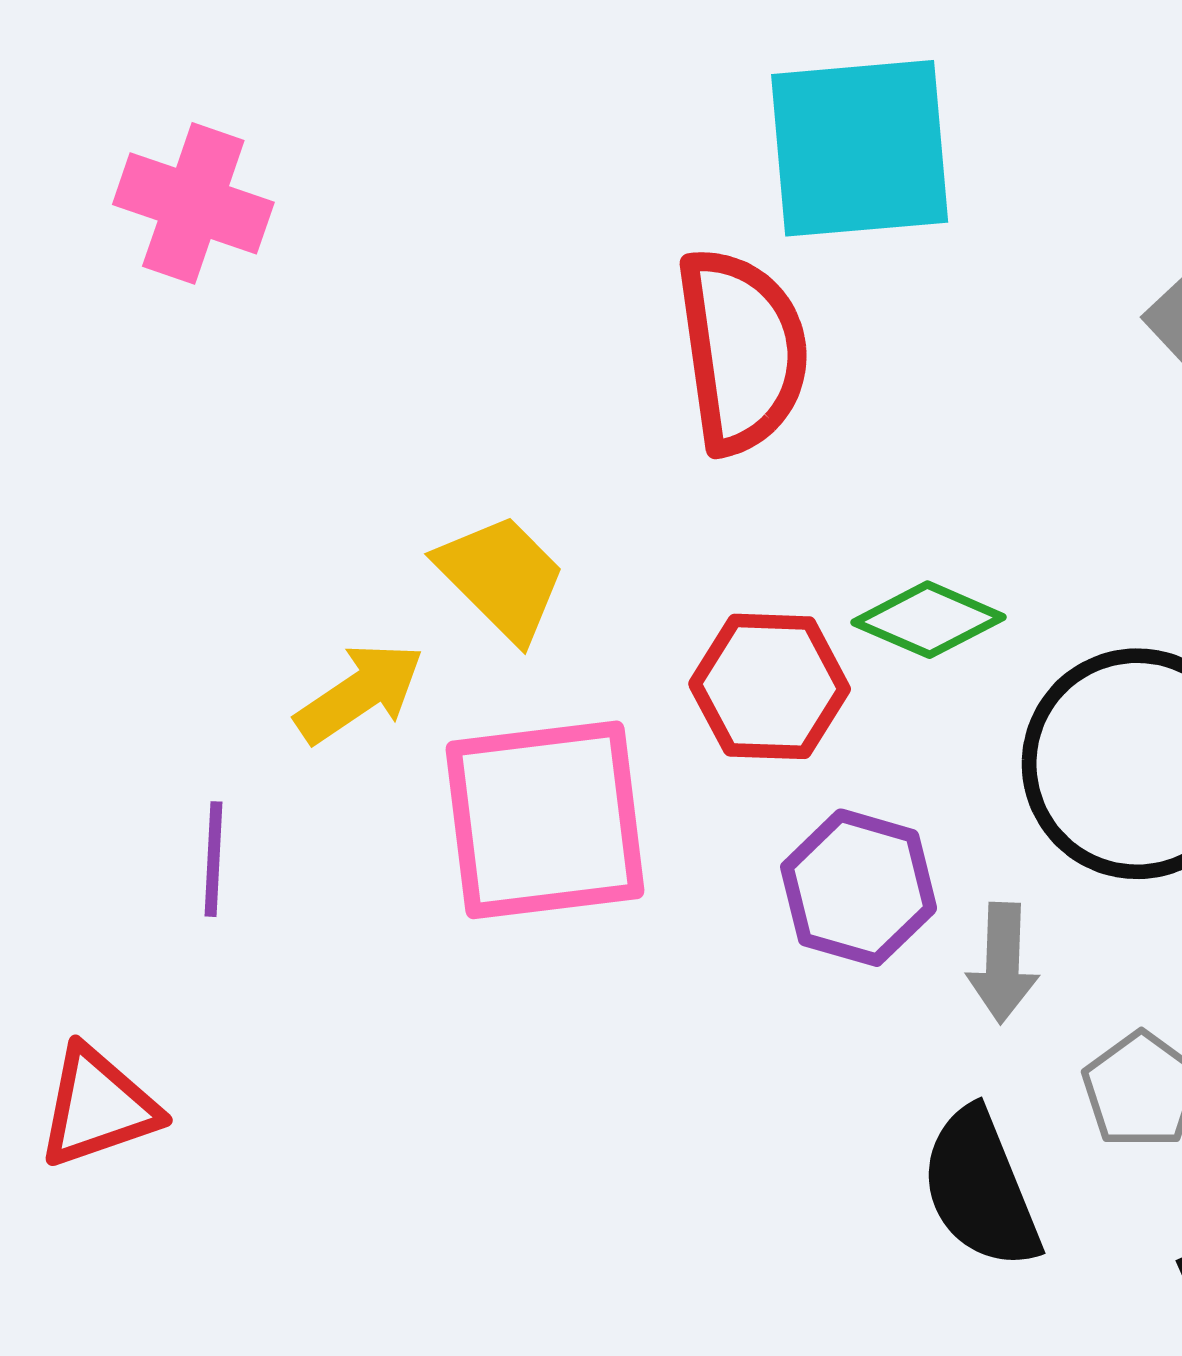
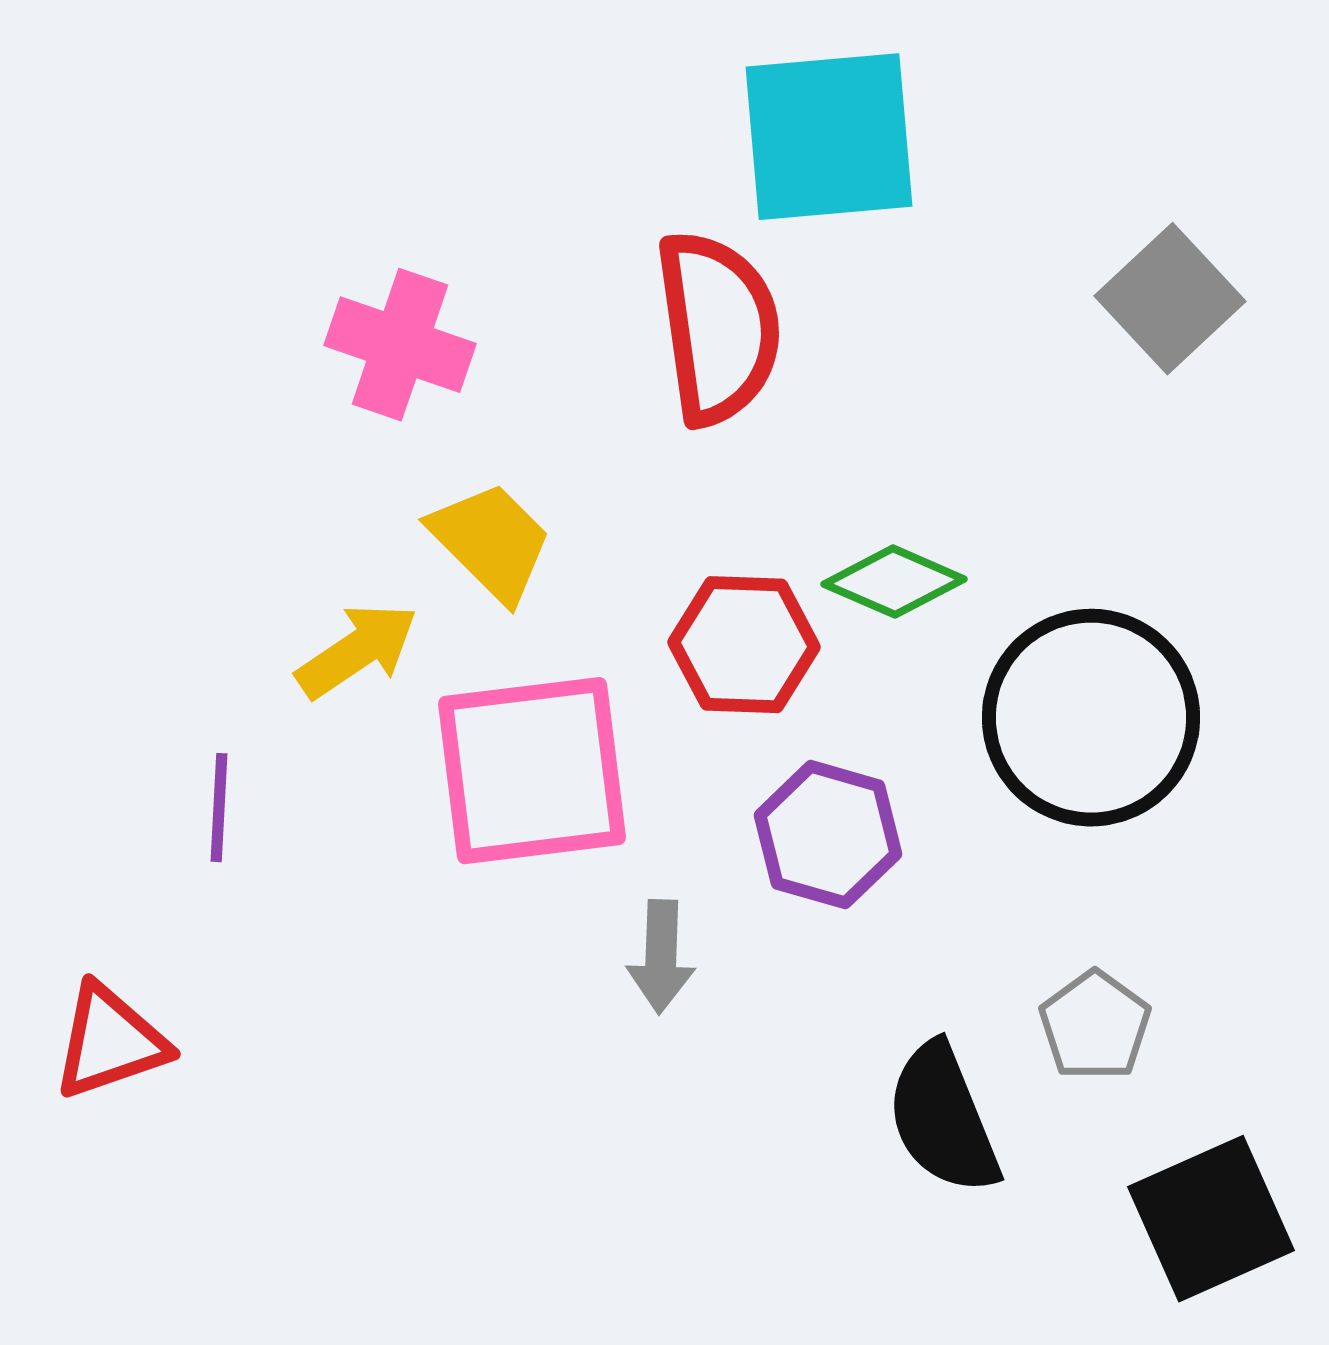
pink cross: (193, 203) -> (400, 345), moved
gray arrow: (1003, 963) -> (661, 957), moved

